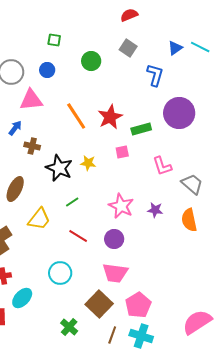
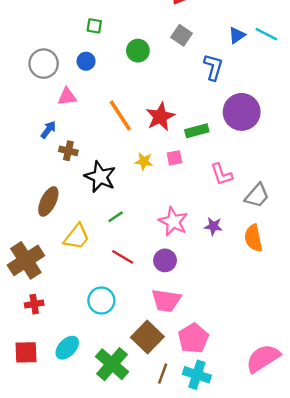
pink triangle: (31, 100) -> (67, 97), size x0.7
yellow star: (88, 163) -> (144, 161), moved
gray trapezoid: (192, 184) -> (257, 196), turned 90
cyan ellipse: (22, 298) -> (67, 348), moved
green cross: (69, 327) -> (112, 364), size x1.6

